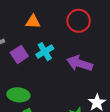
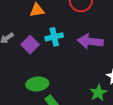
cyan cross: (45, 52) -> (54, 37), turned 30

